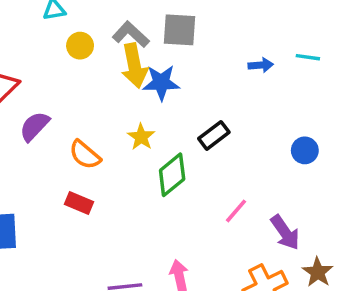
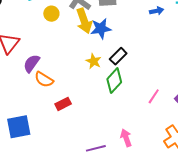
black rectangle: (214, 135) -> (118, 56), moved
orange semicircle: (85, 155) -> (44, 79), moved
red rectangle: (79, 203) -> (63, 104), turned -42

